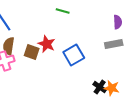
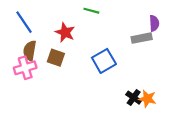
red star: (47, 44) -> (65, 32), moved
gray rectangle: (114, 44) -> (142, 38), moved

